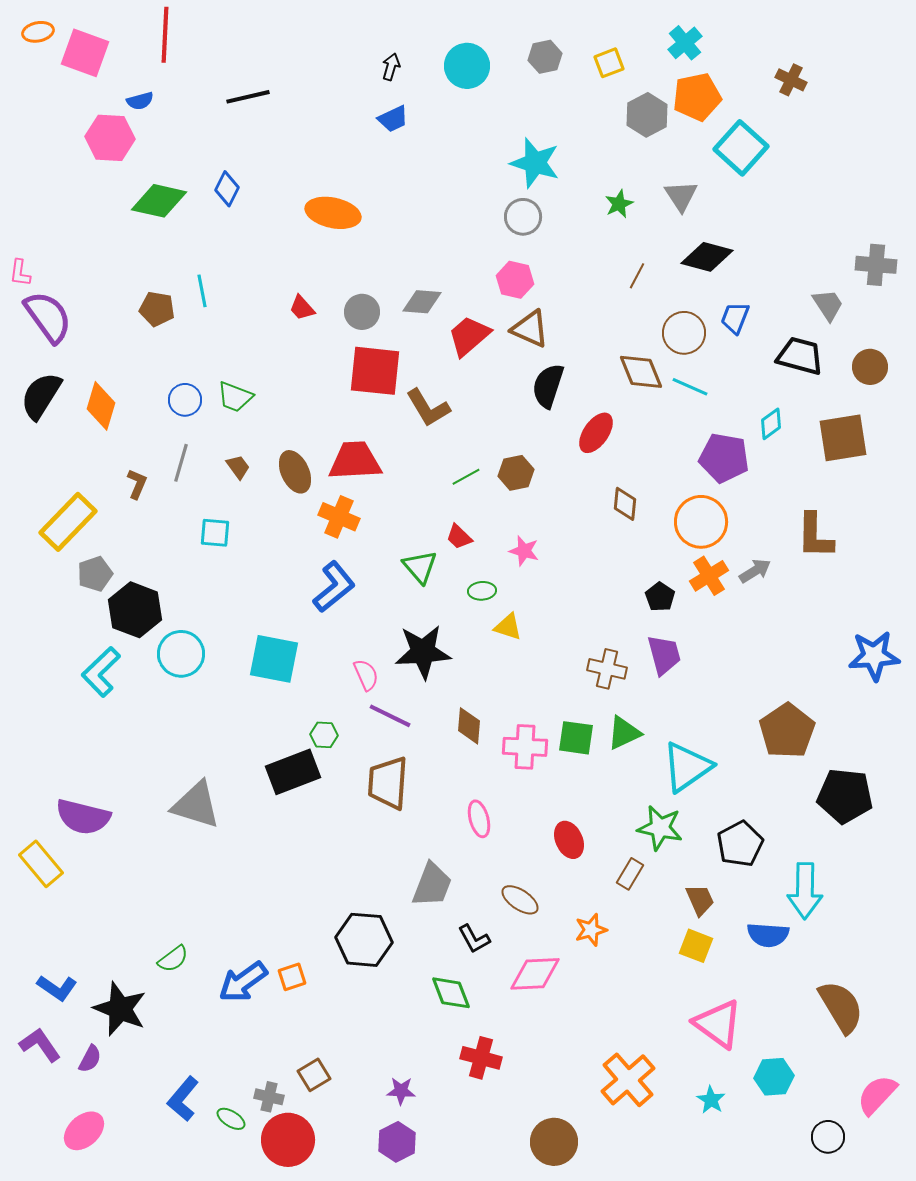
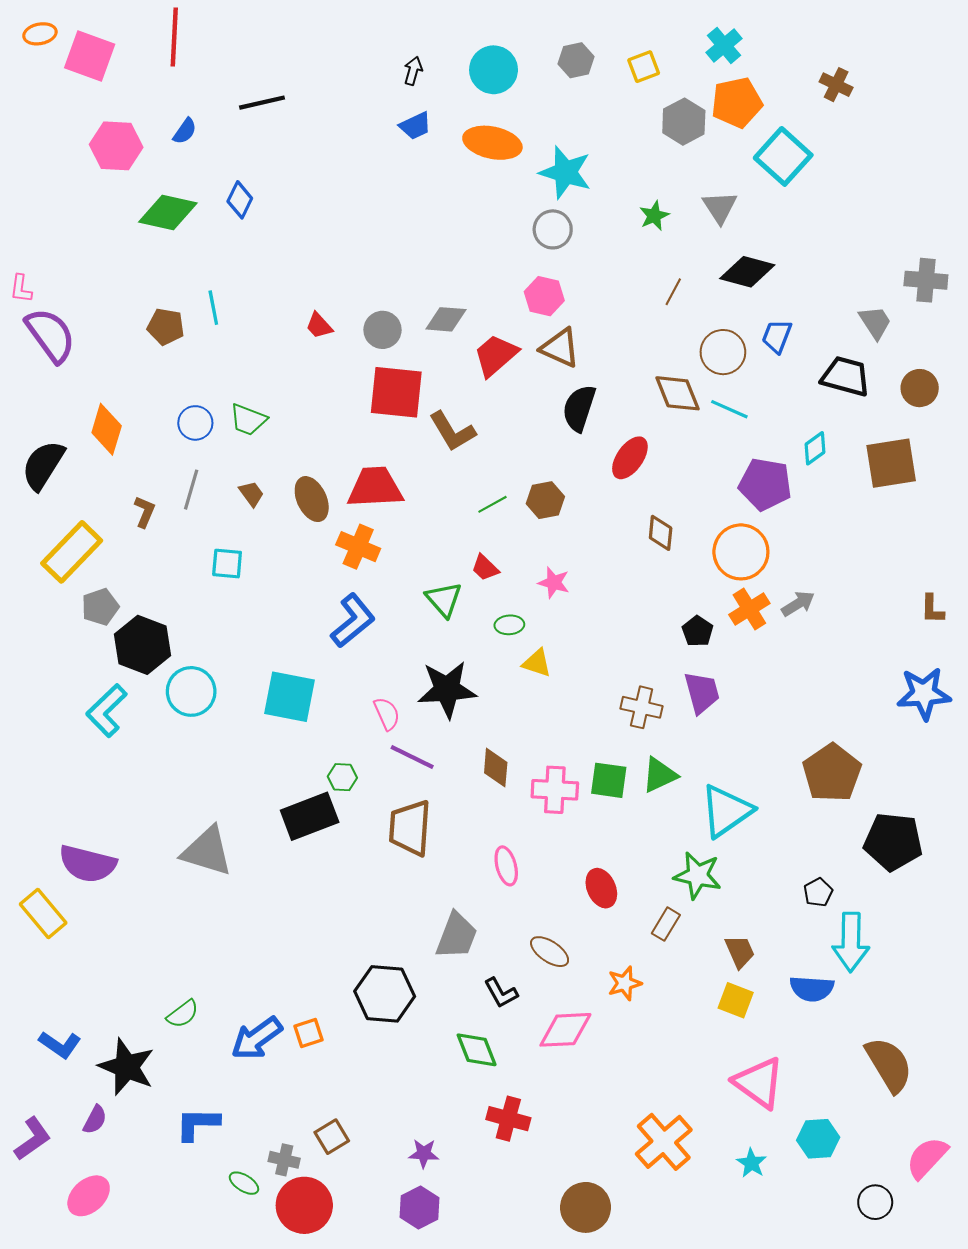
blue semicircle: (140, 101) -> (185, 131), moved, turned -40
orange ellipse: (333, 213) -> (492, 143), moved
black semicircle: (41, 396) -> (43, 465), moved
brown L-shape: (815, 536) -> (932, 609), moved, size x0.6
black pentagon: (740, 844) -> (818, 892), moved, size x0.6
purple L-shape: (40, 1045) -> (33, 1139), moved, turned 90
blue L-shape: (183, 1099) -> (197, 1124), moved, turned 51

